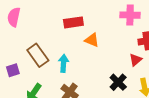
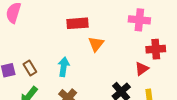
orange triangle: (92, 40) -> (96, 44), turned 42
brown rectangle: (38, 55) -> (30, 68), moved, size x0.6

